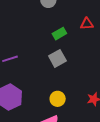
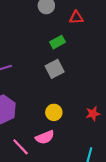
red triangle: (87, 24) -> (76, 18), moved

